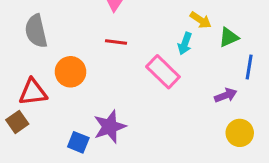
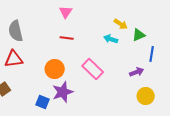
cyan arrow: (185, 44) -> (111, 39), turned 88
orange circle: (71, 72) -> (55, 69), moved
pink rectangle: (163, 72) -> (93, 69), moved
red triangle: (33, 92) -> (14, 59), moved

